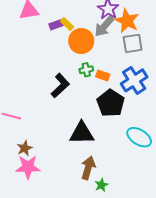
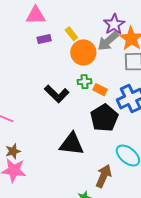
purple rectangle: (56, 25) -> (44, 39), moved
black L-shape: (60, 86) -> (57, 94), turned 80
brown arrow: (88, 168) -> (104, 176), moved

